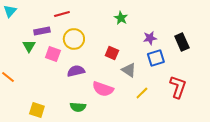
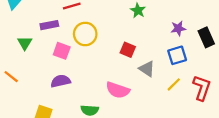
purple star: (150, 38) -> (178, 28), moved
green triangle: (29, 46) -> (25, 43), moved
purple semicircle: (76, 71) -> (61, 81), moved
yellow line: (142, 93) -> (174, 84), moved

